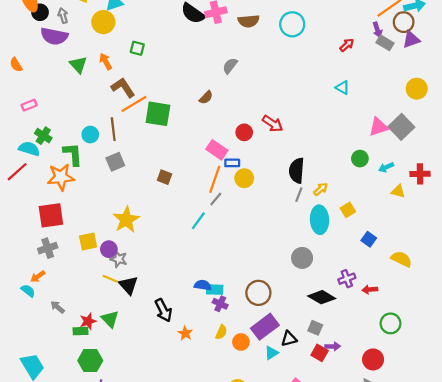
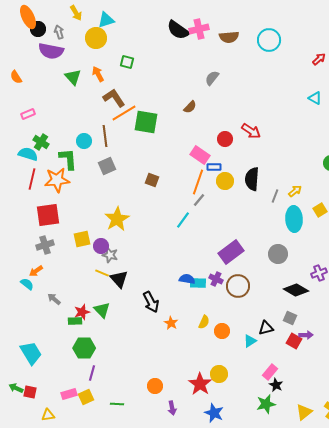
black semicircle: (297, 171) -> (252, 179), moved
red line: (17, 172) -> (32, 179), moved, turned -35
purple cross: (220, 304) -> (216, 279), moved
purple rectangle: (265, 327) -> (231, 252), moved

